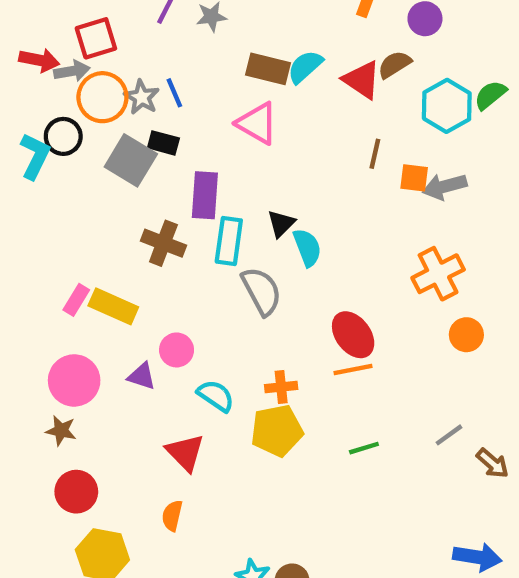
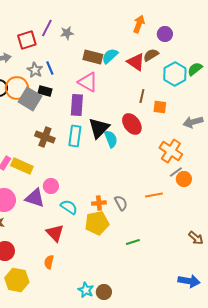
red square: (96, 38) -> (27, 40), moved
orange circle: (102, 97) -> (17, 88), moved
gray arrow: (445, 187) -> (193, 122), moved
purple rectangle: (205, 195) -> (77, 105), moved
black triangle: (281, 224) -> (99, 128), size x1.6
orange cross: (438, 274) -> (171, 151), turned -30
gray semicircle: (262, 291) -> (121, 203), moved, size x0.7
red ellipse: (353, 335) -> (132, 124), moved
orange line: (353, 370) -> (154, 195), moved
purple triangle: (142, 376) -> (35, 198), size x1.5
gray line: (449, 435) -> (176, 172), moved
green line: (364, 448) -> (133, 242), moved

